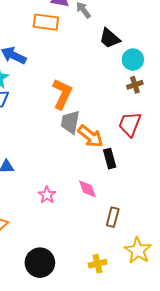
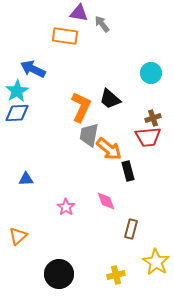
black trapezoid: (110, 38) -> (110, 99), moved
brown cross: (135, 85) -> (153, 118), moved
red trapezoid: (130, 124) -> (148, 137), turned -116

